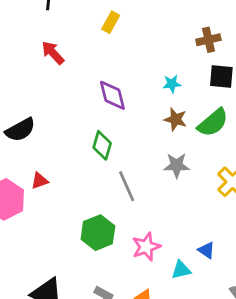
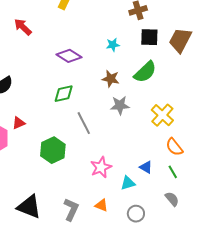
purple diamond: (112, 95) -> (69, 56), turned -40
brown star: (176, 119) -> (111, 79), moved
green diamond: (102, 145) -> (64, 94), turned 65
green hexagon: (98, 233) -> (53, 150), moved

